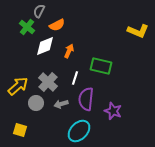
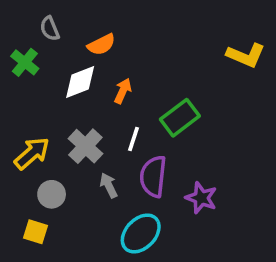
gray semicircle: (39, 11) -> (50, 29), moved, turned -48
green cross: (27, 27) -> (25, 62), moved
green rectangle: (101, 66) -> (180, 118), turned -50
gray circle: (36, 103) -> (52, 194), moved
gray arrow: (61, 104) -> (109, 185), turned 80

